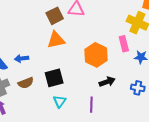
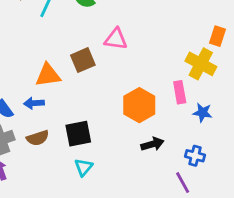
brown square: (55, 16) -> (83, 60), moved
orange triangle: (56, 40) -> (48, 75), moved
purple line: (91, 105) -> (183, 183), moved, turned -35

